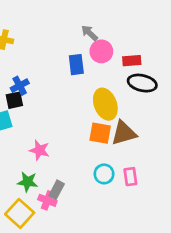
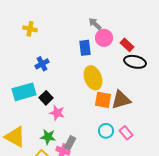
red rectangle: (132, 61) -> (127, 45), turned 48
black square: (14, 100) -> (46, 98), moved, turned -32
yellow ellipse: (105, 104) -> (93, 78), moved
pink rectangle: (130, 177) -> (126, 133), turned -32

